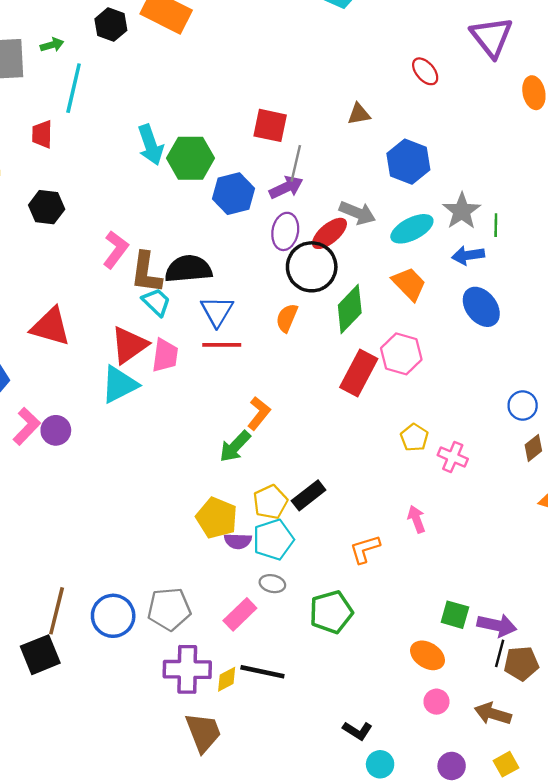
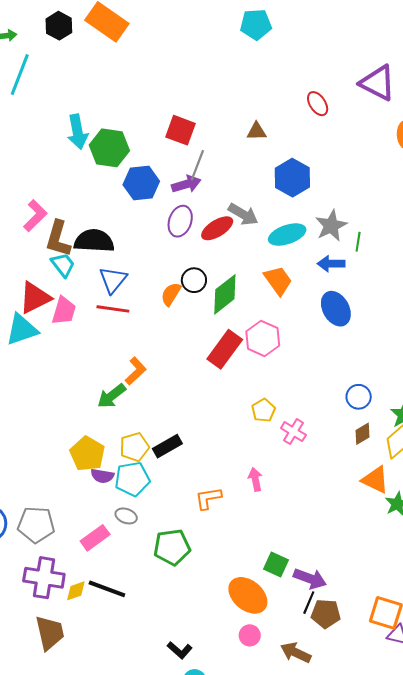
purple triangle: (492, 37) -> (378, 83), turned -33
black circle: (312, 267) -> (194, 280), moved, size x0.6
orange ellipse: (428, 655) -> (248, 595), size x1.4

